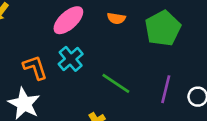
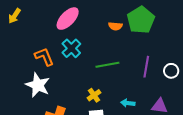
orange semicircle: (116, 18) -> (115, 26), moved
green line: (116, 83) -> (107, 65), turned -40

